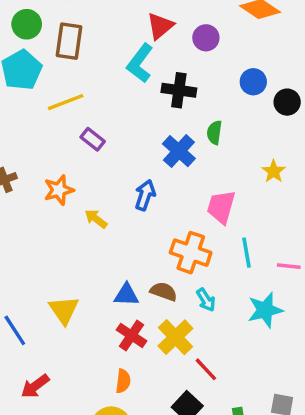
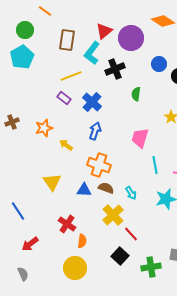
purple circle: (206, 38) -> (131, 38), size x1.6
brown rectangle: (69, 41) -> (67, 40), moved
black cross: (179, 90) -> (115, 69), turned -30
yellow line: (66, 102) -> (71, 76), moved
blue cross: (179, 151) -> (92, 102), moved
orange cross: (191, 253) -> (99, 165), moved
yellow triangle: (64, 310) -> (52, 182), moved
red cross: (132, 335) -> (67, 224), moved

